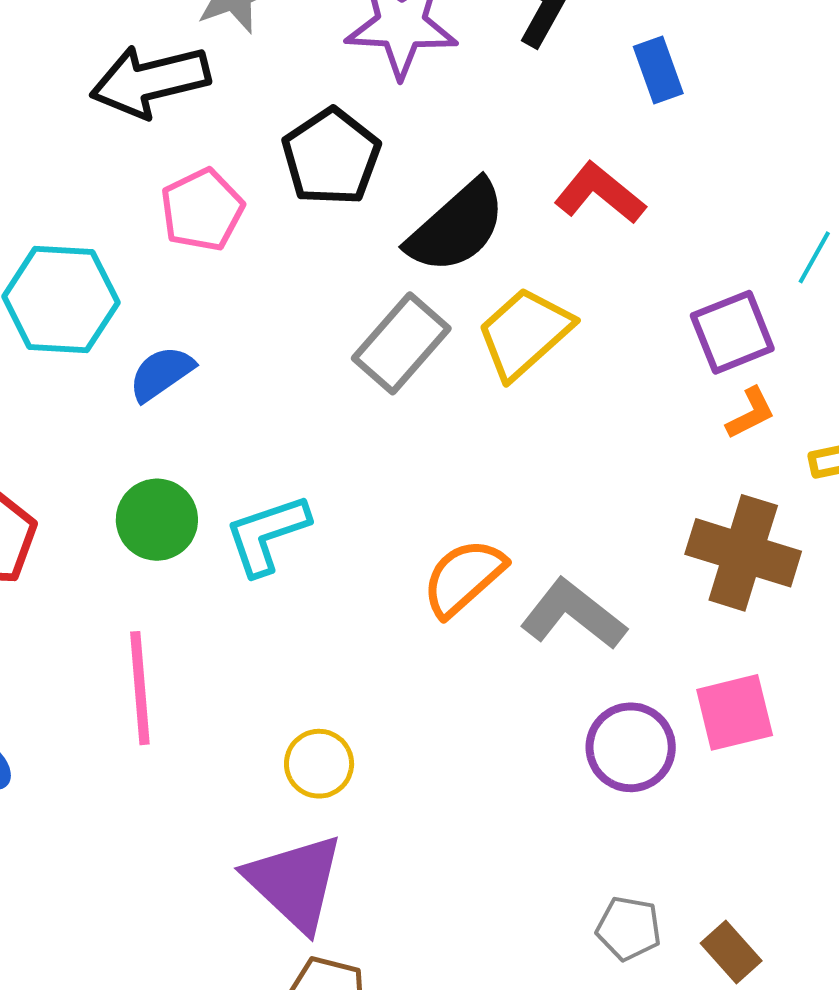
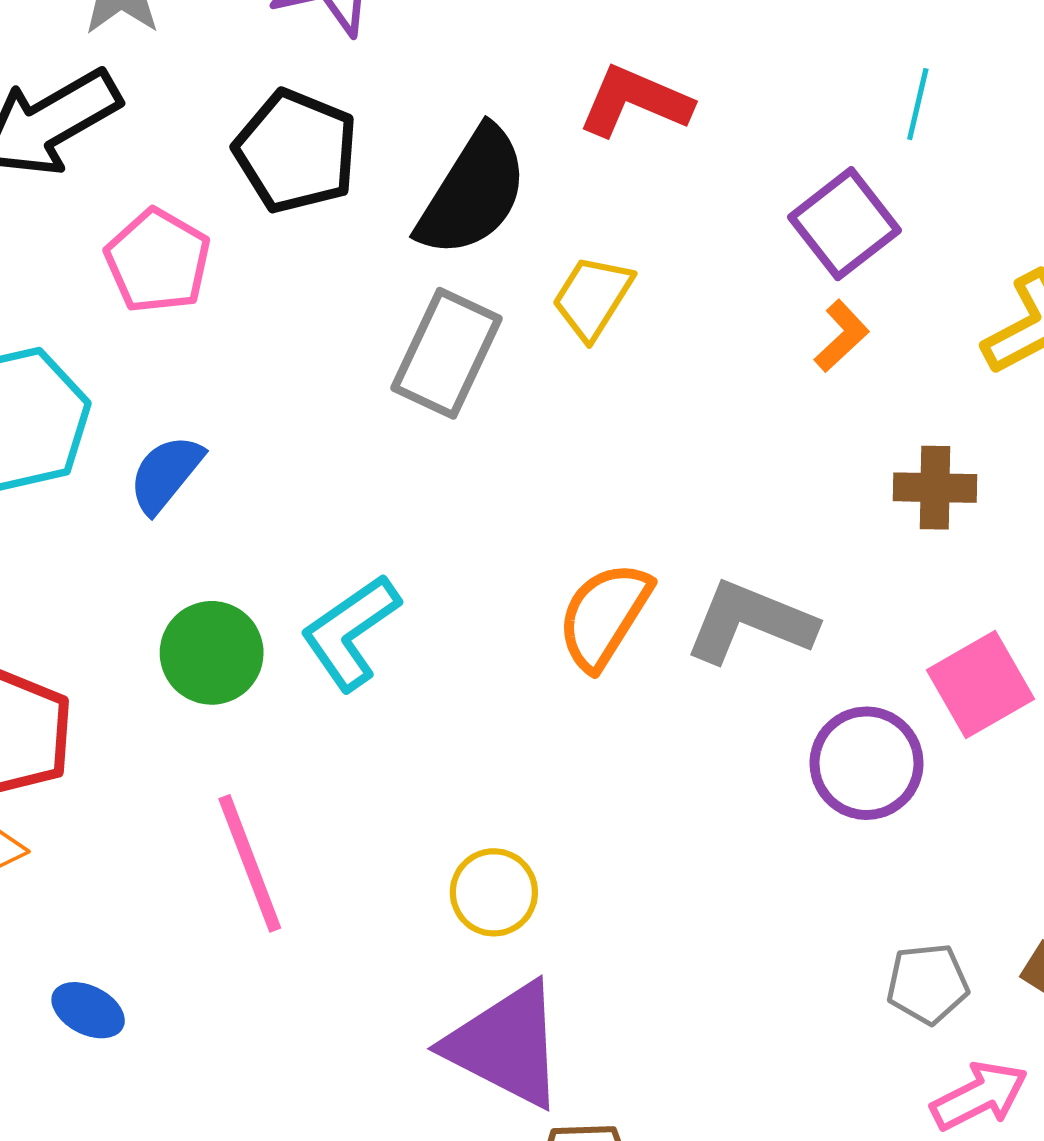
yellow trapezoid: (525, 333) -> (592, 297), size x0.7
orange L-shape: (751, 413) -> (842, 336), moved
brown cross: (743, 553) -> (935, 488), size x0.6

